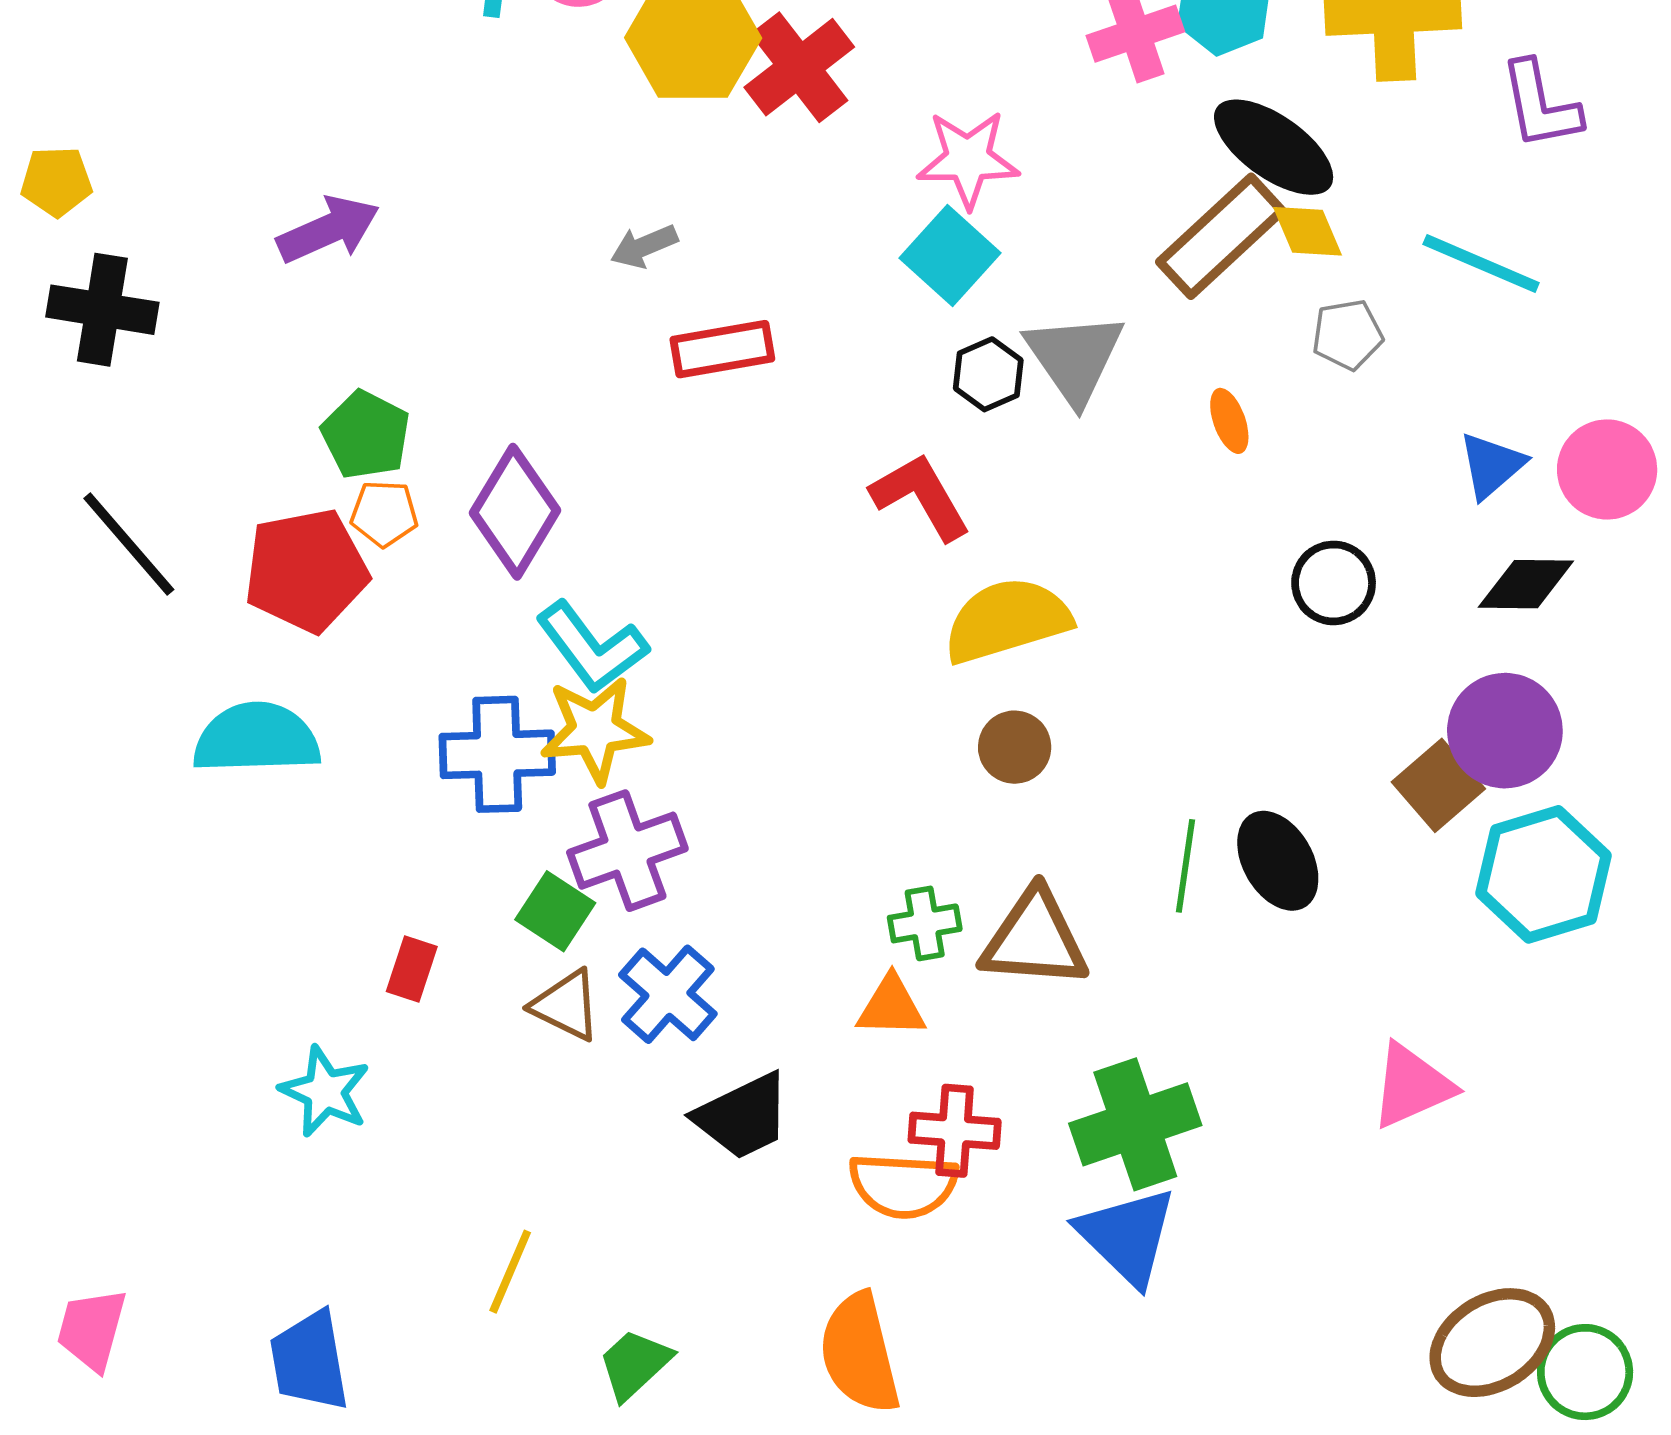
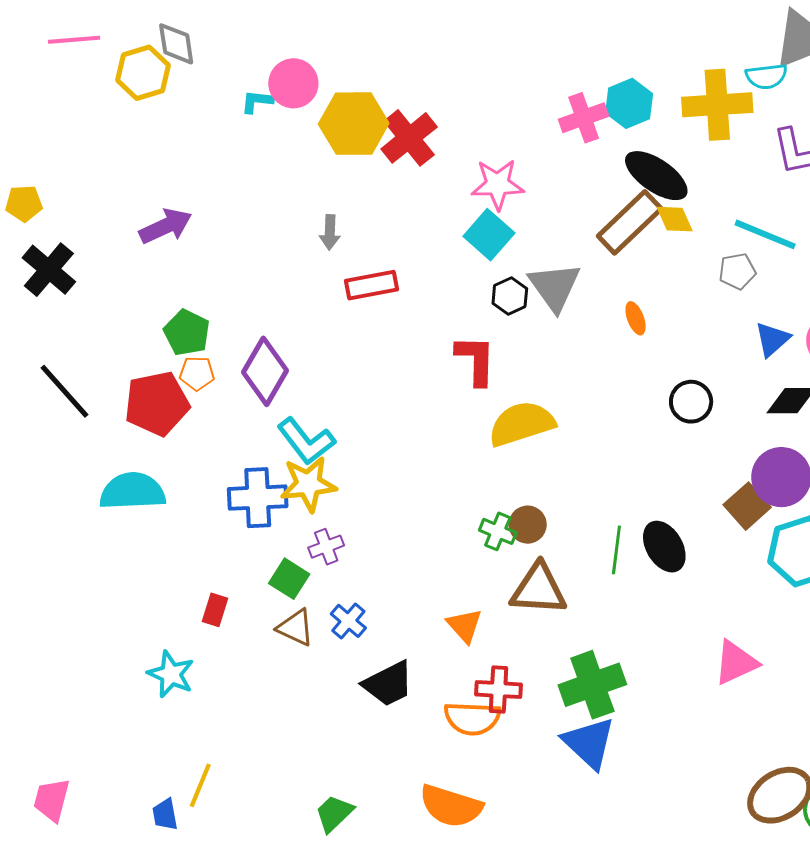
gray arrow: (644, 246) -> (330, 232), turned -64
black cross: (102, 310) -> (49, 270), turned 32
gray pentagon: (1347, 335) -> (737, 271), moved
red L-shape: (921, 496) -> (476, 360), turned 32
brown circle: (1015, 747) -> (528, 525), moved
purple cross: (627, 851) -> (326, 547), size x0.6
green cross: (925, 923) -> (498, 531), moved, turned 33
blue cross: (668, 994) -> (348, 621), size x0.7
orange triangle: (891, 1007) -> (465, 625), turned 48
yellow line: (510, 1272) -> (200, 785), moved
orange semicircle: (860, 1353) -> (451, 806), turned -58
blue trapezoid: (309, 1361) -> (165, 814), size x0.6

